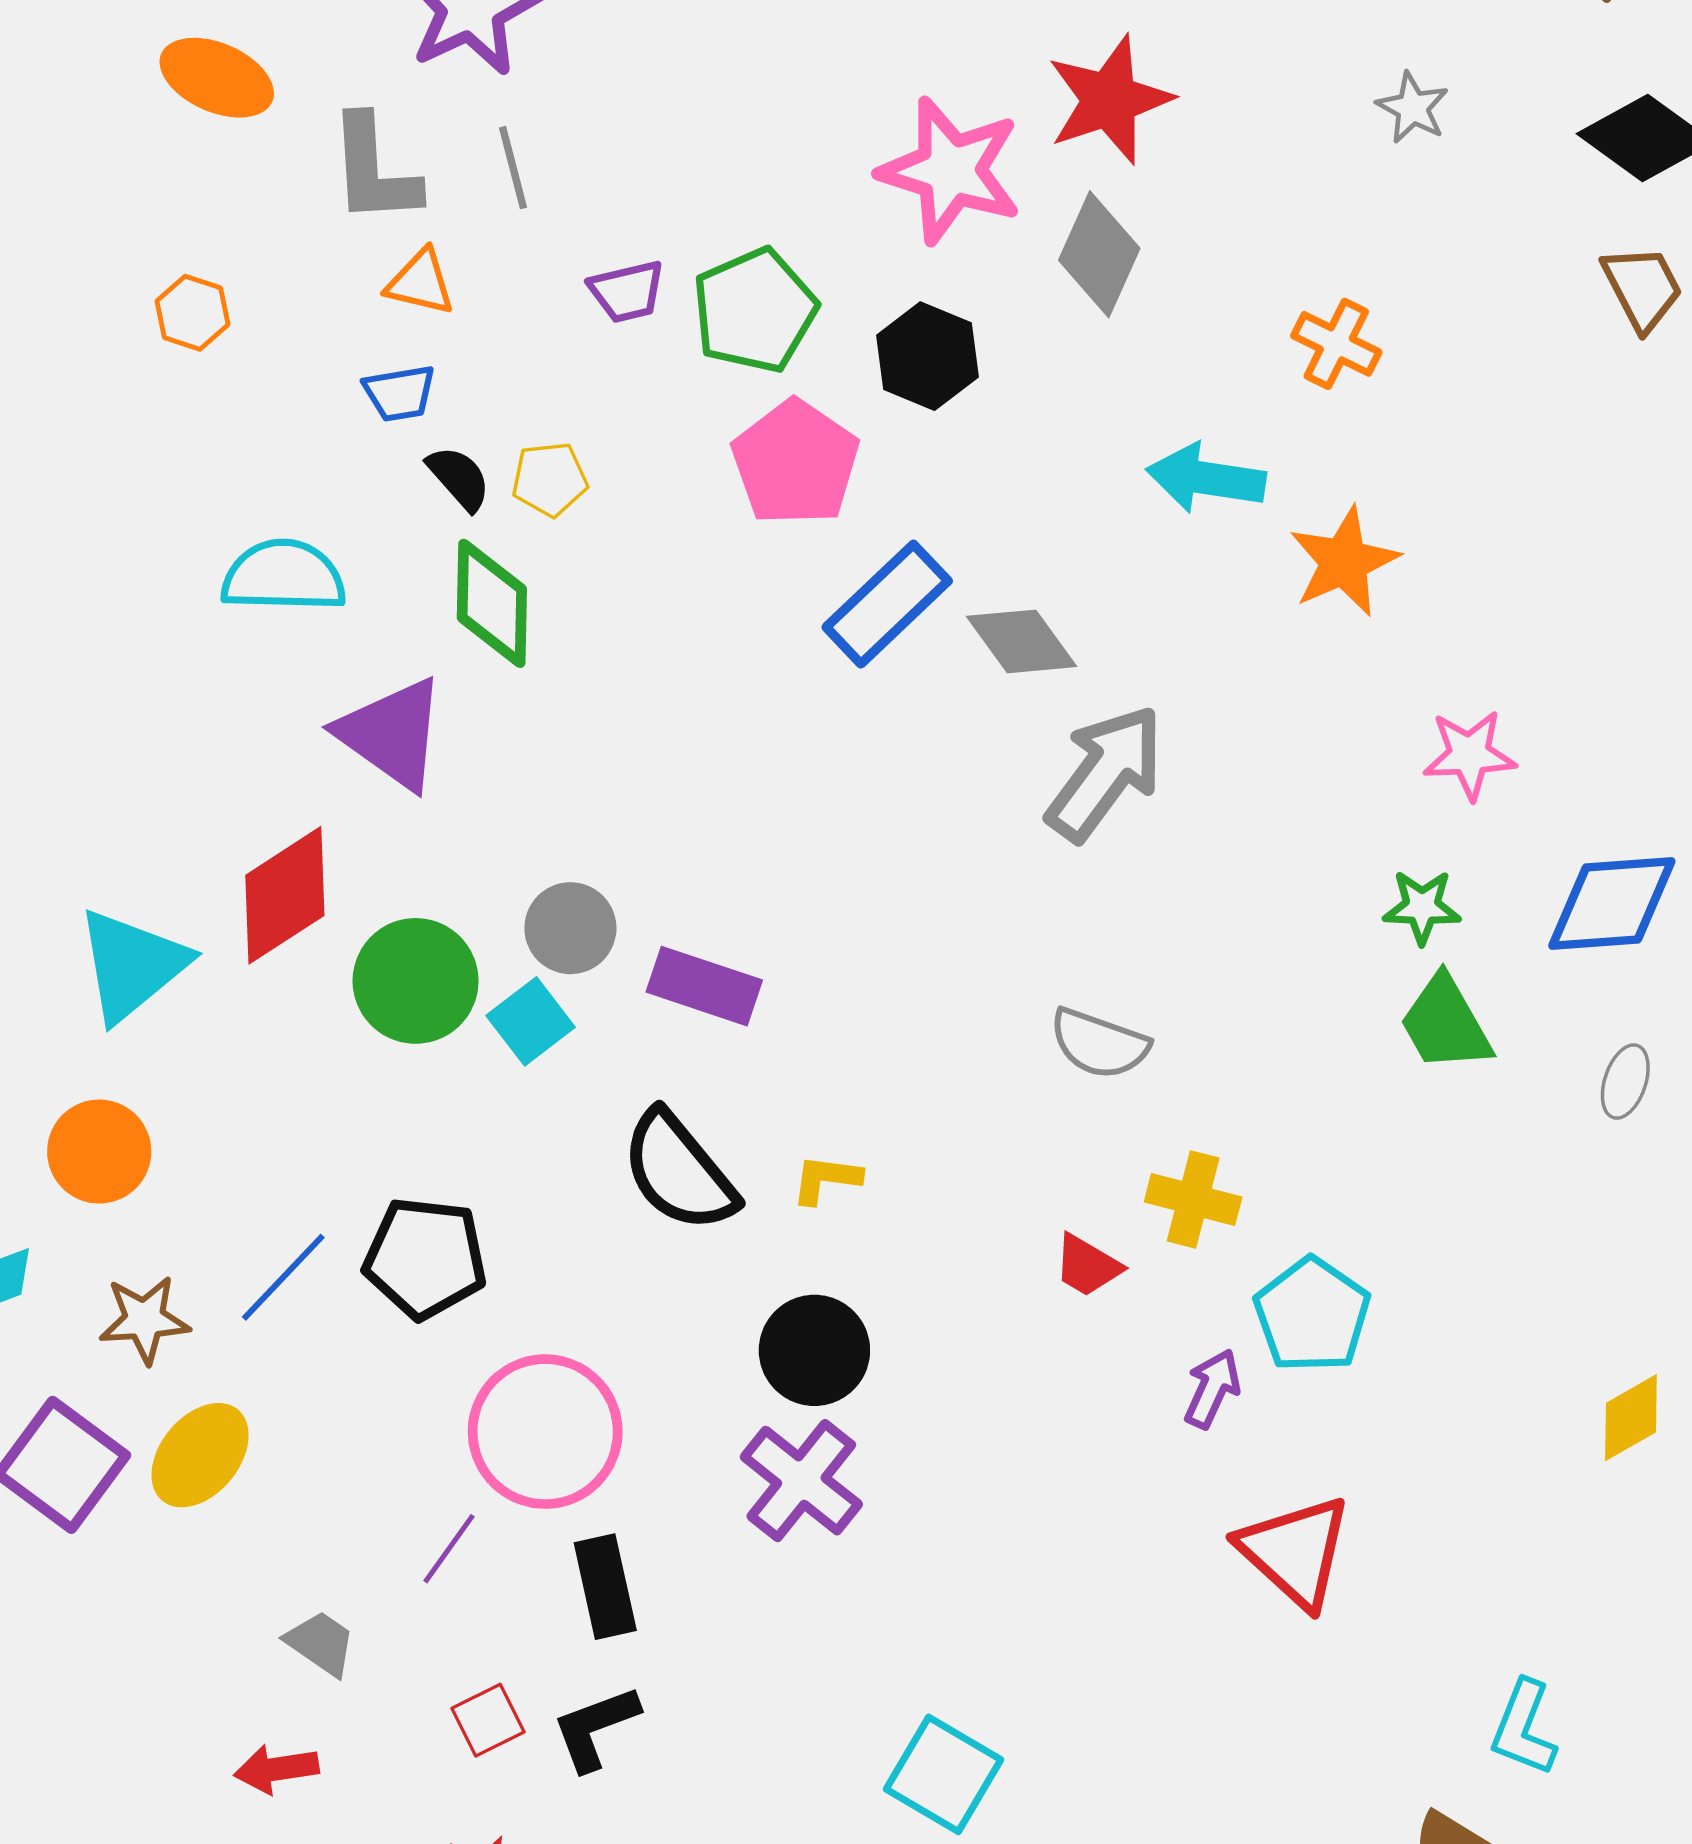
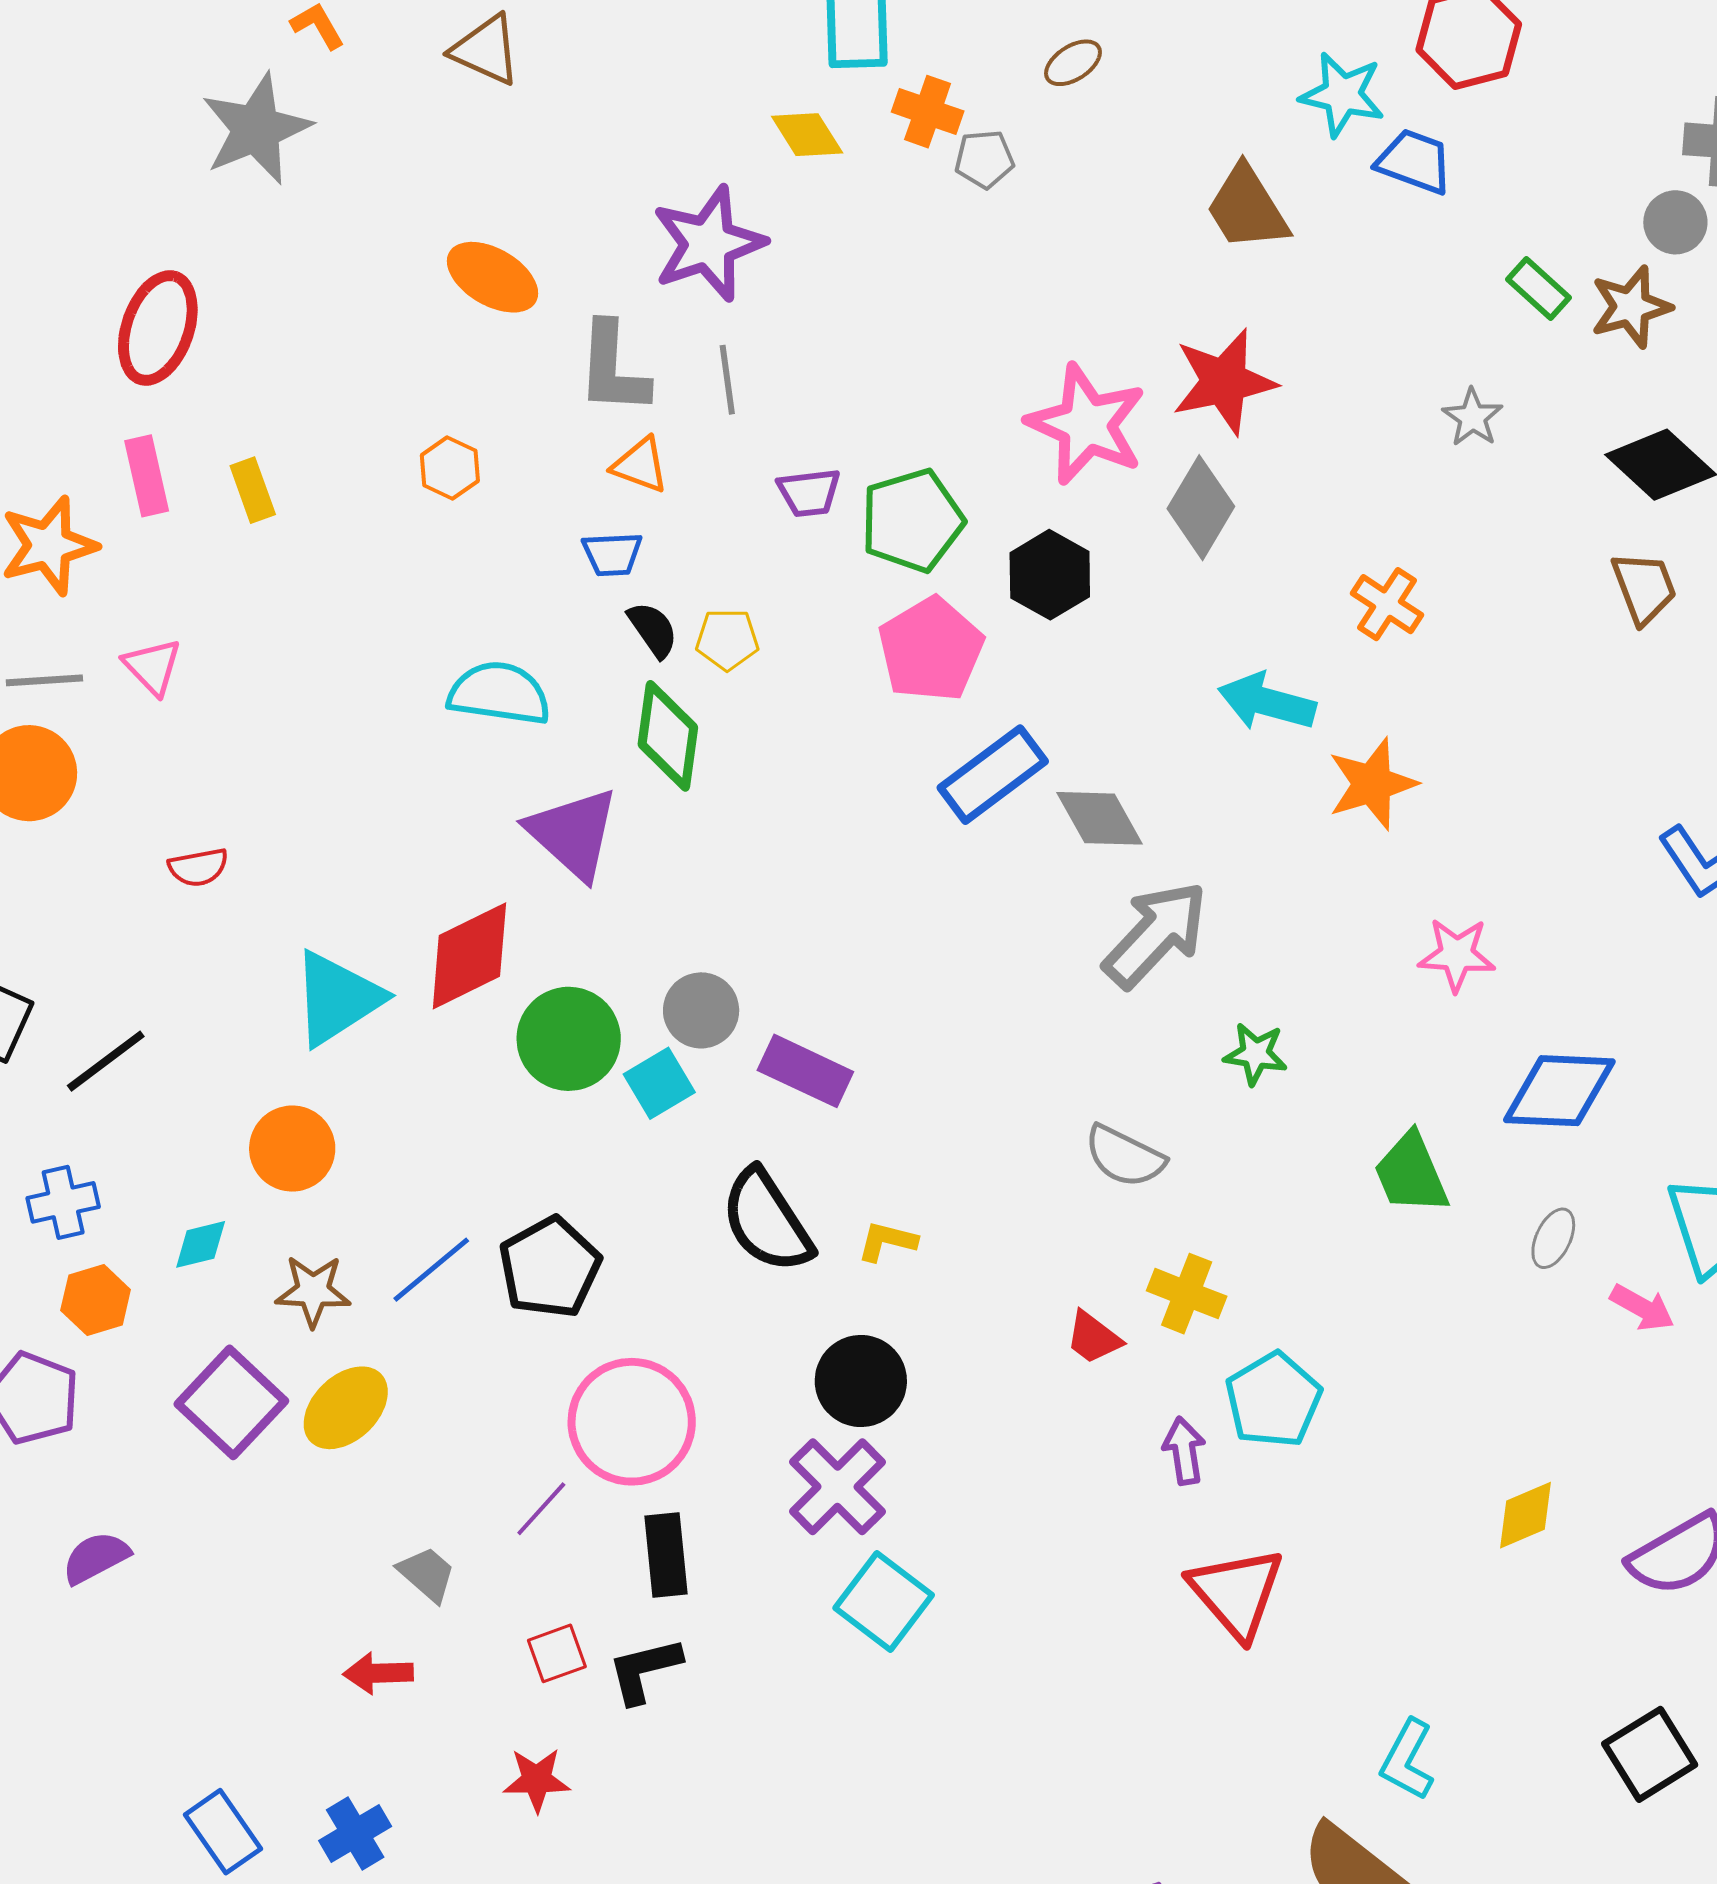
green star: (1422, 907) -> (1256, 1054), moved
black pentagon: (425, 1258) -> (550, 1267), turned 30
purple arrow: (1212, 1389) -> (1184, 1451), turned -40
cyan square: (944, 1774) -> (884, 1602), moved

